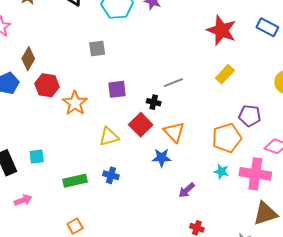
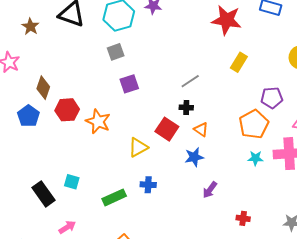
gray square: (97, 48) -> (116, 52), moved
purple square: (117, 89) -> (129, 84), moved
black cross: (154, 102) -> (186, 108), moved
orange triangle: (174, 132) -> (201, 129), size x0.7
cyan square: (37, 157) -> (72, 182), turned 35
purple arrow: (187, 190) -> (210, 190), moved

